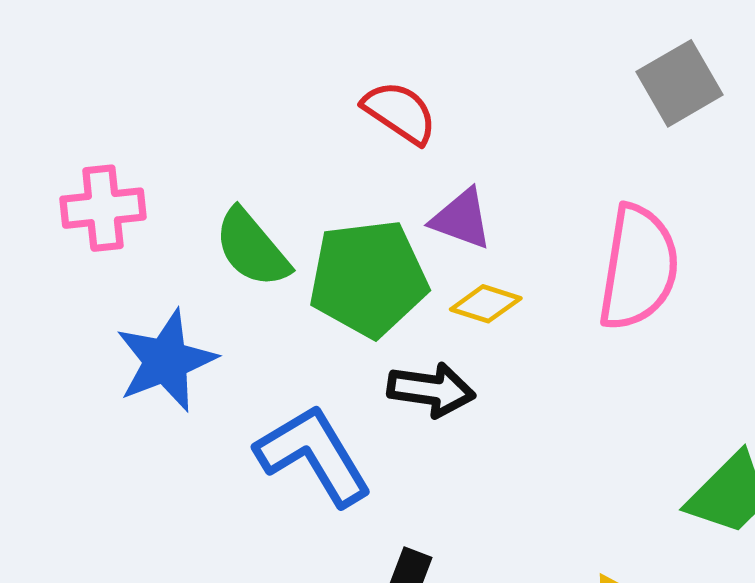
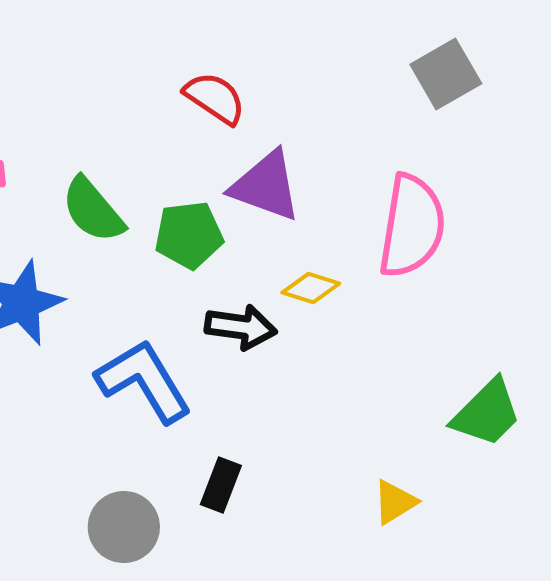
purple triangle: (462, 219) -> (266, 186), size x1.4
green pentagon: (368, 278) -> (189, 235), size x0.7
yellow diamond: (486, 304) -> (311, 288), moved

